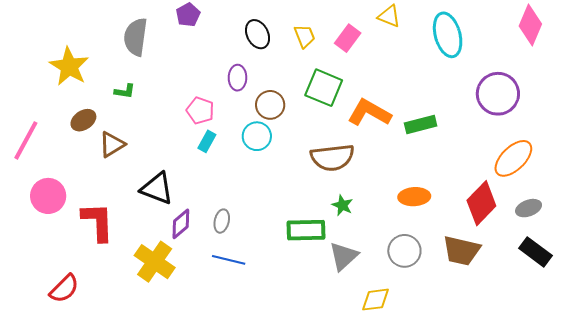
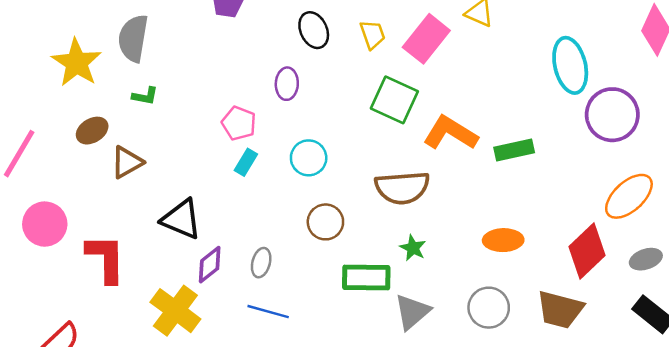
cyan ellipse: (448, 35) -> (570, 65), moved
gray semicircle: (136, 37) -> (133, 38), moved
pink rectangle: (348, 38) -> (426, 39), size x1.4
brown circle: (270, 105) -> (325, 222), moved

